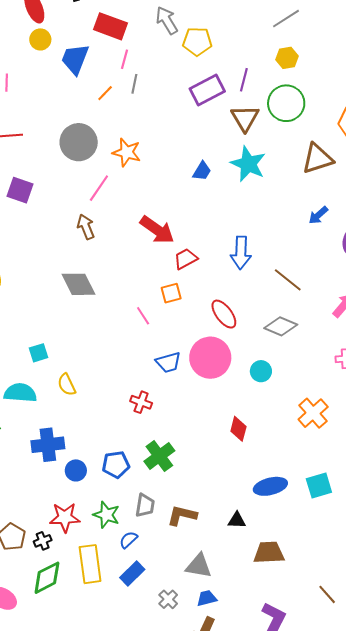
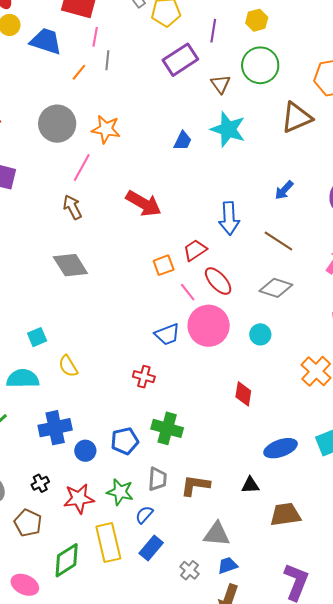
blue trapezoid: (75, 59) -> (46, 41), turned 92
purple line: (244, 80) -> (213, 31), moved
brown triangle: (245, 118) -> (221, 84), size x0.7
blue arrow: (318, 215) -> (284, 190), moved
red trapezoid: (186, 259) -> (195, 250), moved
pink line: (143, 316) -> (188, 292), moved
green cross: (159, 456) -> (167, 428), turned -32
black cross: (43, 541) -> (40, 483), moved

